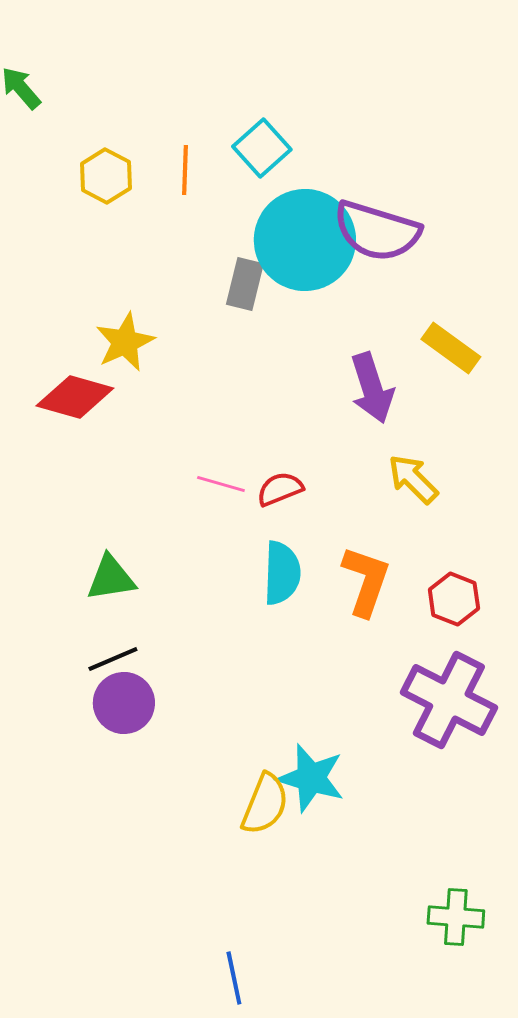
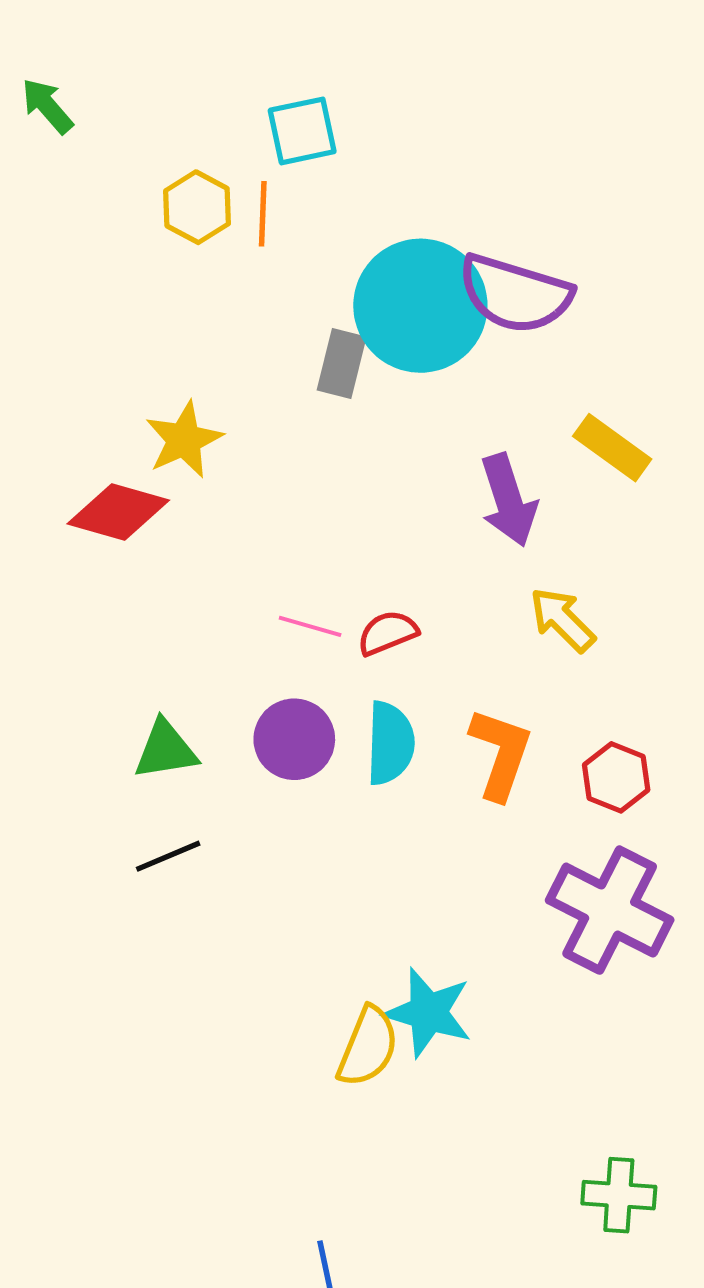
cyan square: (262, 148) -> (302, 131), moved, turned 30
yellow hexagon: (106, 176) -> (197, 207), moved
purple circle: (124, 703) -> (294, 739), moved

